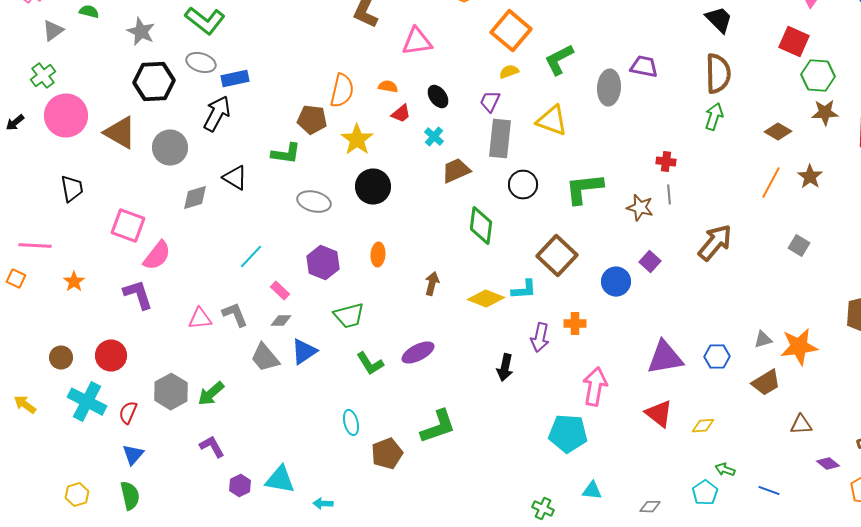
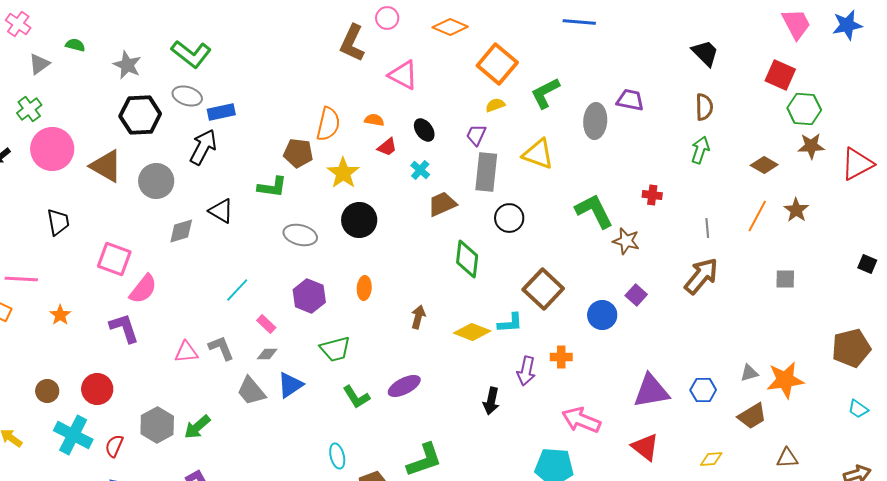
pink triangle: (417, 42) -> (403, 75), turned 36
brown semicircle: (718, 74) -> (704, 107), size x0.7
green L-shape: (584, 189) -> (594, 211), moved, turned 69
gray line: (669, 195) -> (707, 228), moved
gray square: (799, 246) -> (785, 279), turned -30
pink arrow: (595, 387) -> (581, 420), turned -78
yellow diamond: (703, 426) -> (711, 459), moved

